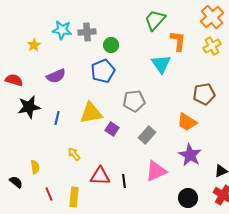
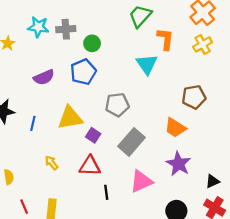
purple semicircle: (56, 76) -> (44, 77), moved
gray rectangle: (147, 135) -> (131, 142), size x1.4
red triangle: (100, 176) -> (90, 166), moved

